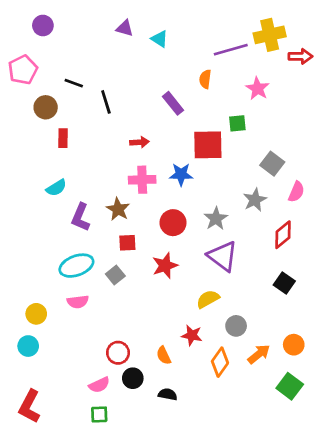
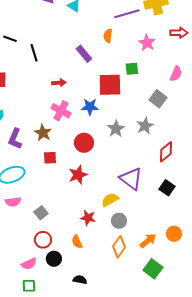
red arrow: (300, 56) -> (179, 33), moved
pink cross: (142, 180) -> (61, 111), turned 30
pink semicircle: (296, 192) -> (176, 74), moved
gray star: (216, 219) -> (116, 129), moved
purple triangle: (223, 256) -> (131, 179), moved
gray square: (115, 275) -> (41, 213), moved
gray circle: (236, 326) -> (119, 221), moved
red star: (192, 335) -> (88, 218), moved
green square: (290, 386) -> (153, 269), moved
black semicircle: (168, 394) -> (80, 280), moved

